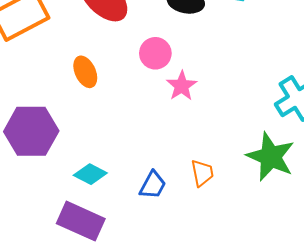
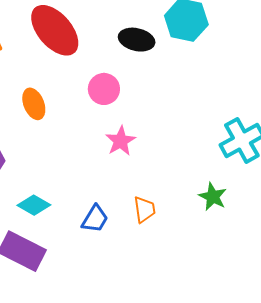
pink star: (182, 86) -> (121, 141), moved
green star: (271, 157) -> (213, 197), size x0.6

